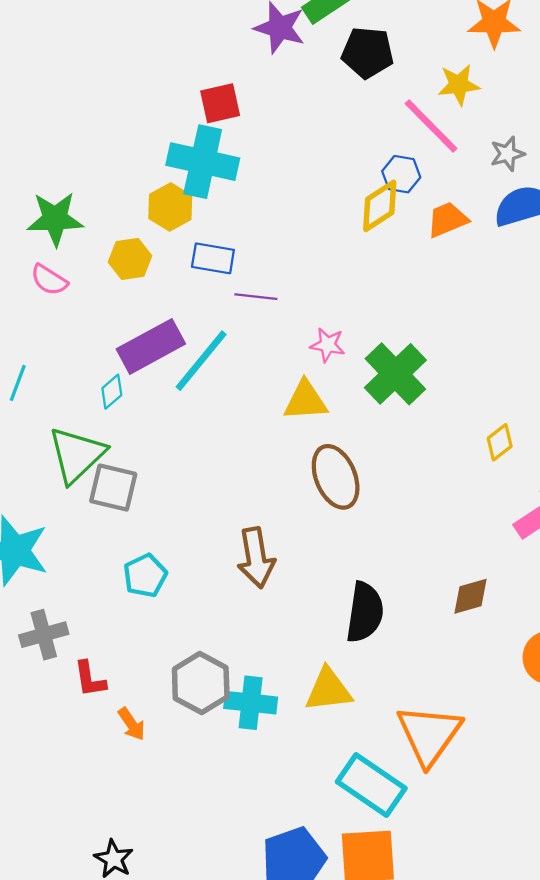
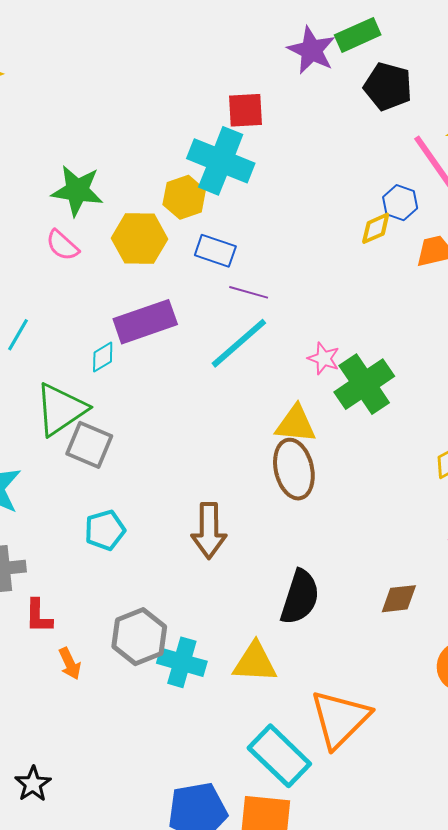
yellow diamond: (380, 206) -> (376, 228), size x0.7
yellow hexagon: (130, 259) -> (140, 239), size x1.4
pink star: (328, 345) -> (324, 358), moved
cyan line: (201, 361) -> (239, 343), moved
yellow triangle: (305, 401) -> (296, 424), moved

